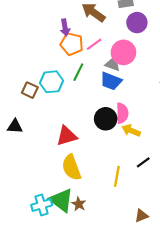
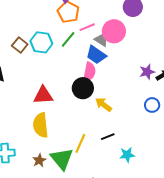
pink line: (94, 44) -> (87, 27), moved
pink semicircle: (122, 113) -> (89, 72), moved
green triangle: (61, 200) -> (62, 159), moved

